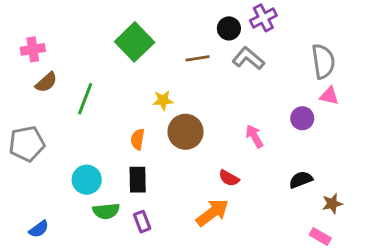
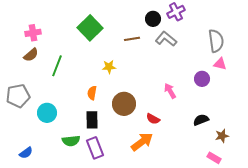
pink cross: (33, 49) -> (33, 33), moved
brown circle: (186, 132) -> (124, 104), moved
cyan circle: (87, 180) -> (47, 113), moved
purple rectangle: (142, 222) -> (95, 148), size x1.5

